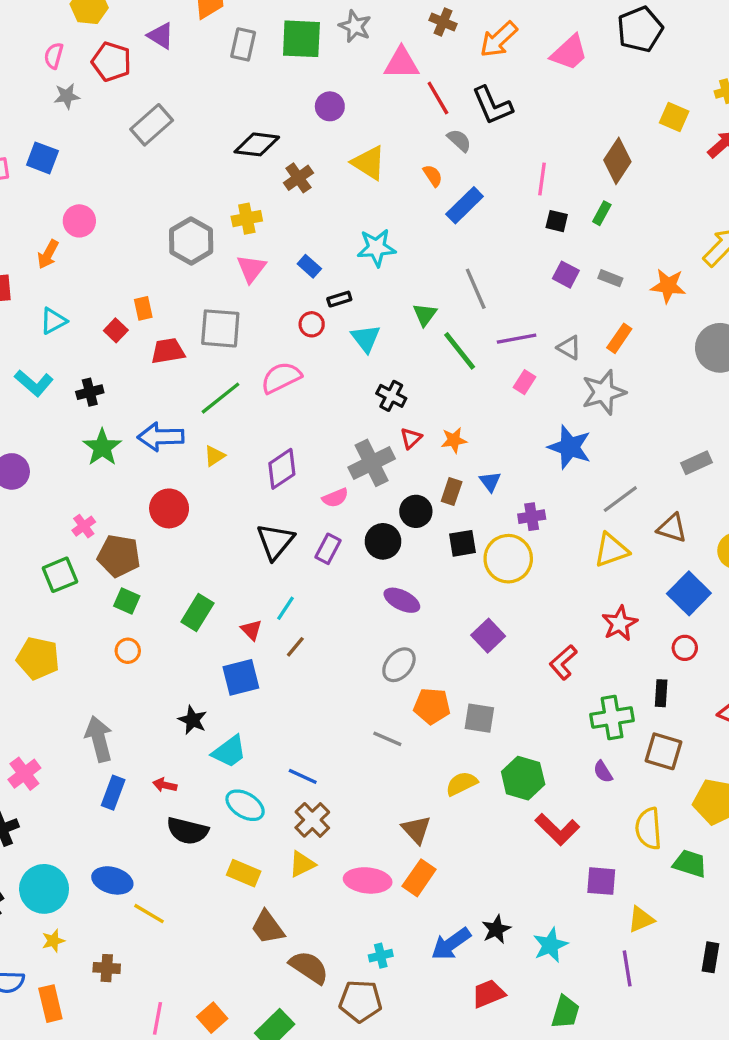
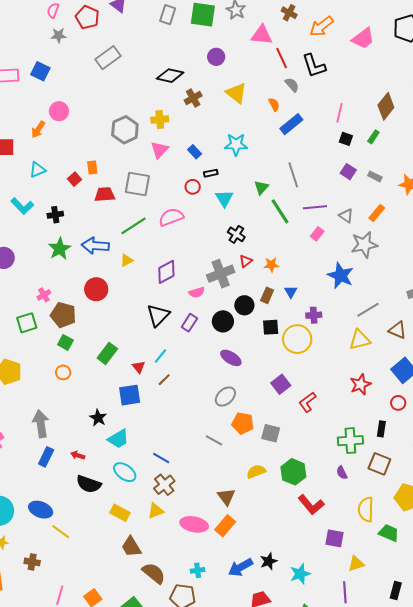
red L-shape: (563, 662) -> (307, 402), moved

